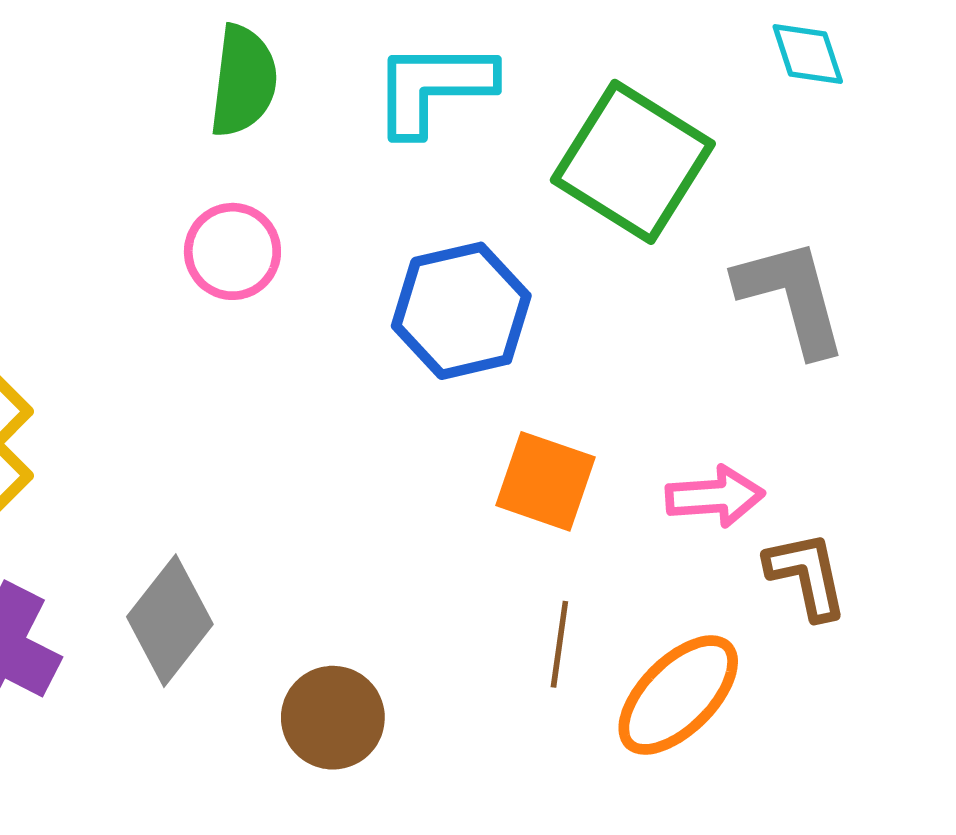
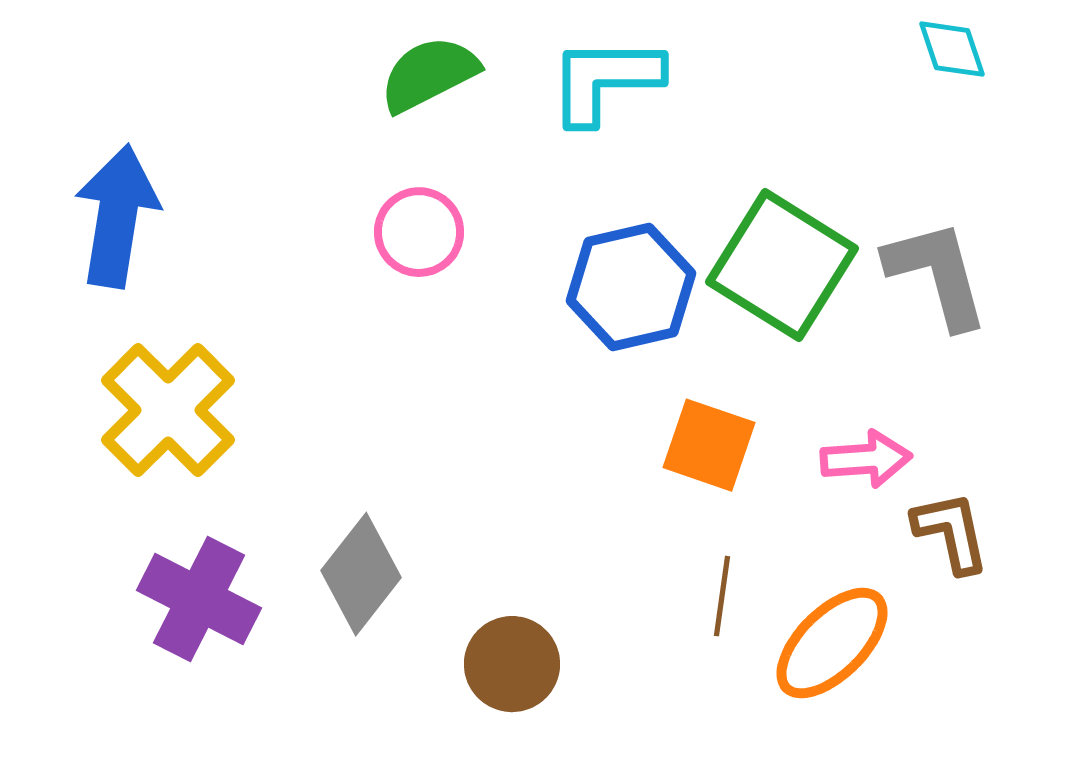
green semicircle: (243, 81) -> (429, 74), turned -124
green square: (633, 162) -> (782, 265), moved

